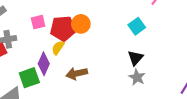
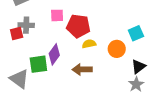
orange circle: (81, 24) -> (117, 49), moved
cyan square: (137, 26) -> (136, 33), moved
yellow semicircle: (58, 48) -> (89, 44), moved, turned 32

